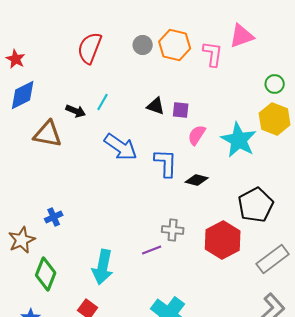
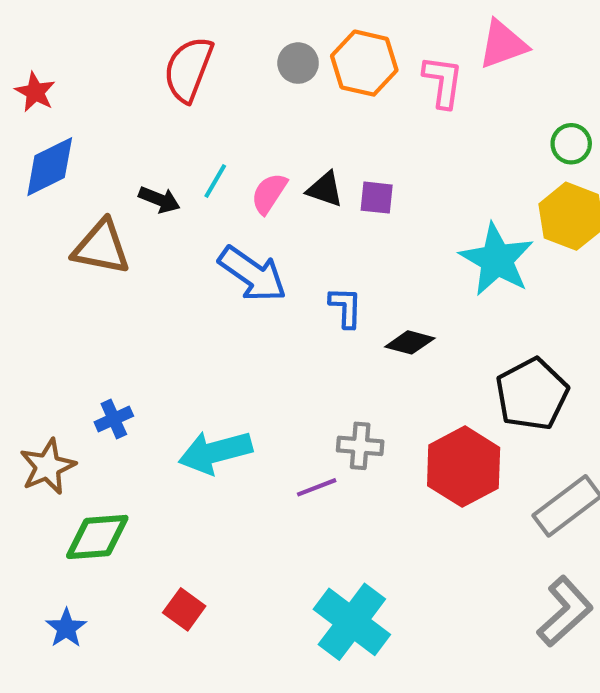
pink semicircle: (197, 135) -> (269, 193), moved
blue L-shape: (166, 163) -> (346, 307), size x0.7
cyan arrow: (103, 267) -> (215, 452), moved, turned 64
green diamond: (46, 274) -> (97, 537), turned 64

